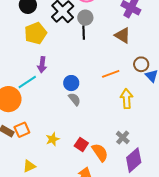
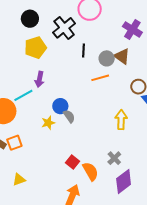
gray circle: (85, 18) -> (107, 58), moved
orange line: (111, 74) -> (100, 78), moved
blue circle: (71, 83) -> (60, 106), moved
yellow star: (53, 139) -> (48, 123), moved

